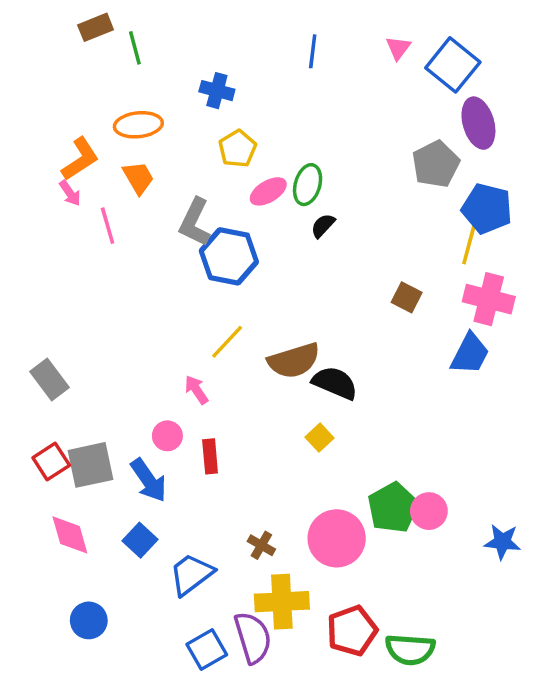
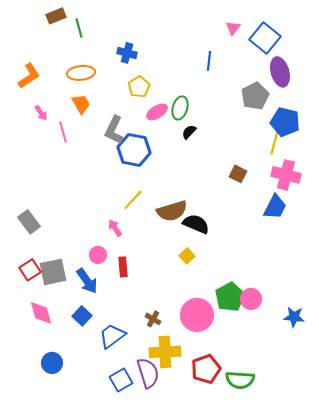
blue line: (313, 51) -> (209, 61), moved
orange L-shape: (80, 159) -> (29, 76), moved

